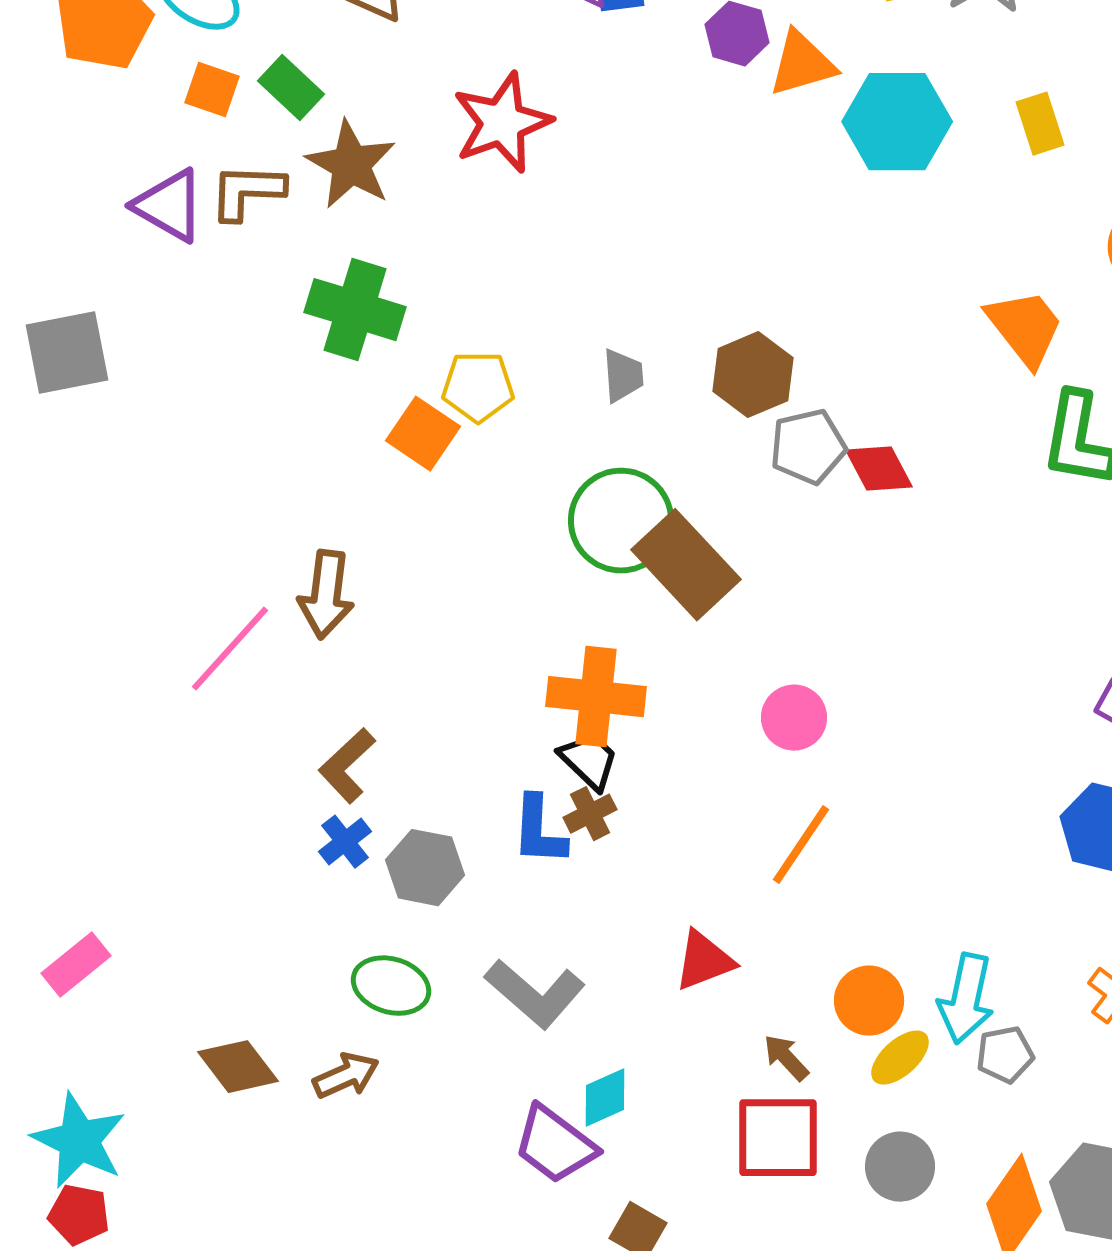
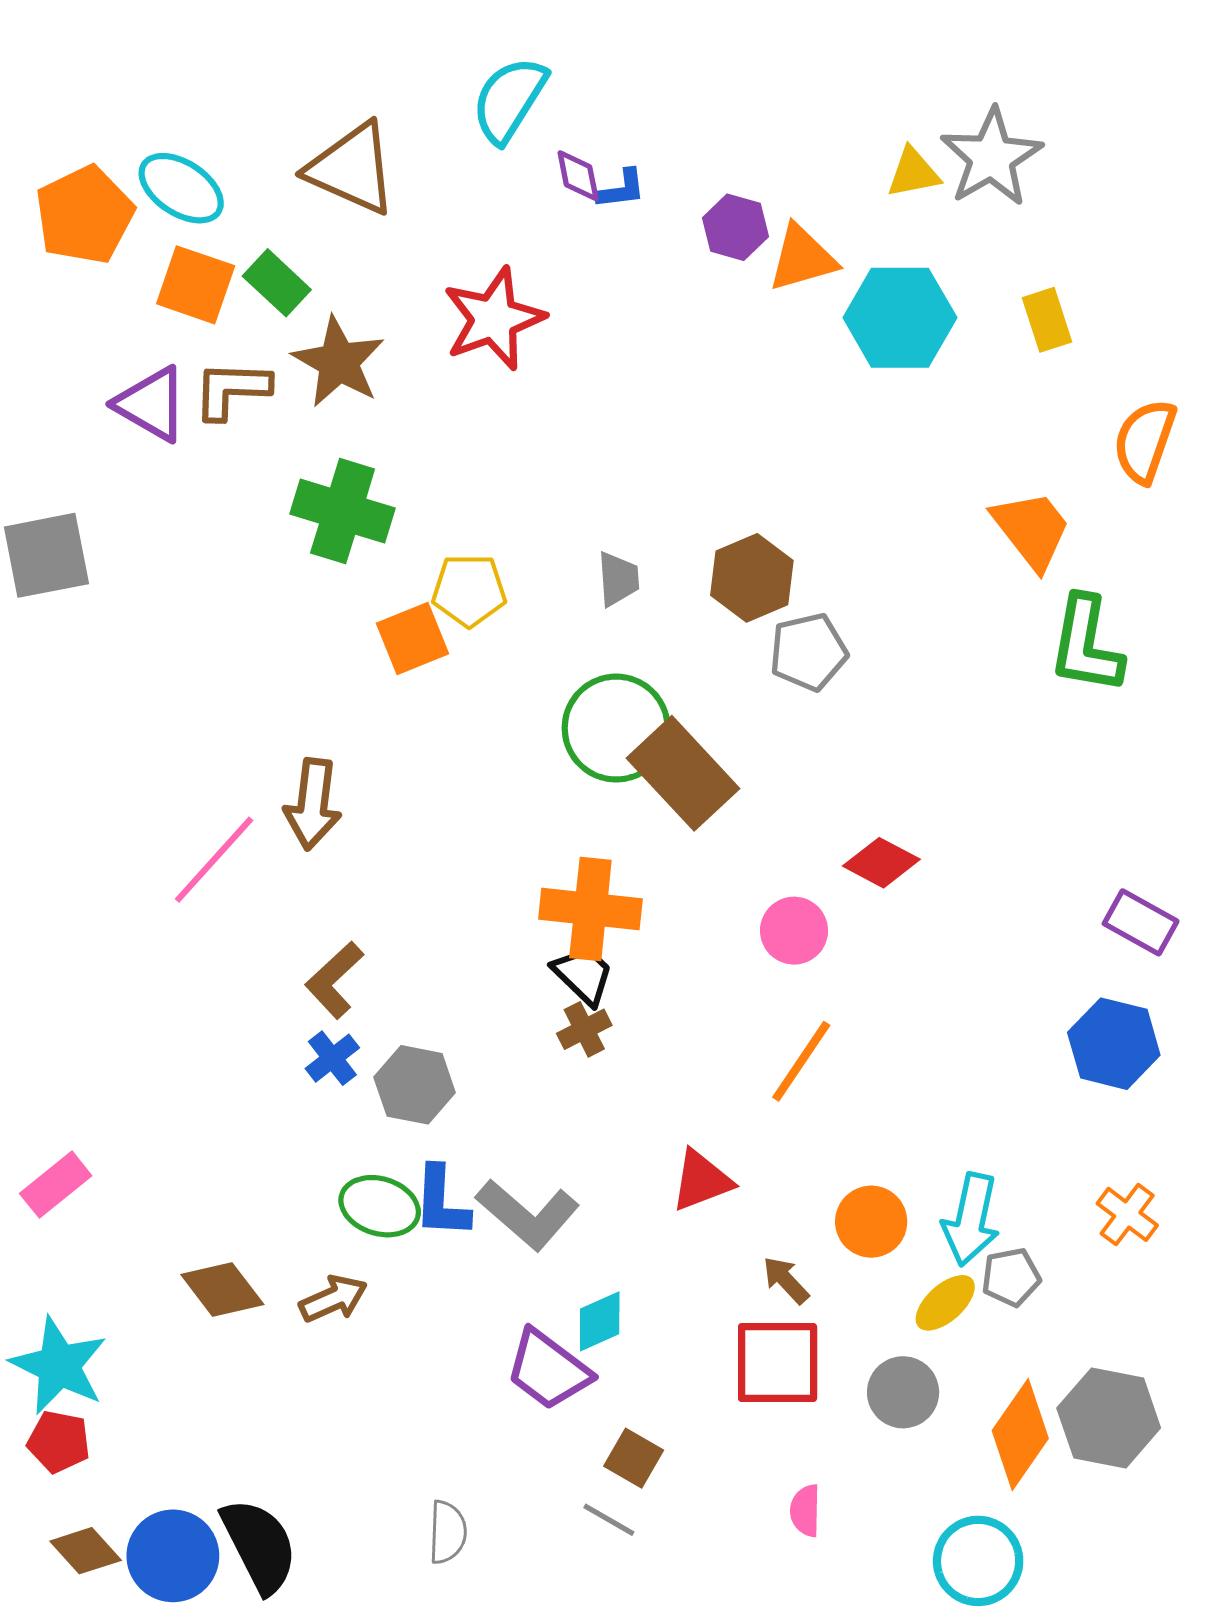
orange square: (212, 90) -> (196, 285), size x1.4
orange square: (423, 434) -> (413, 639), turned 34
red diamond: (879, 469) -> (881, 863), moved, turned -34
blue L-shape: (539, 831) -> (441, 1202), moved
yellow ellipse: (900, 1058) -> (945, 1303), moved

